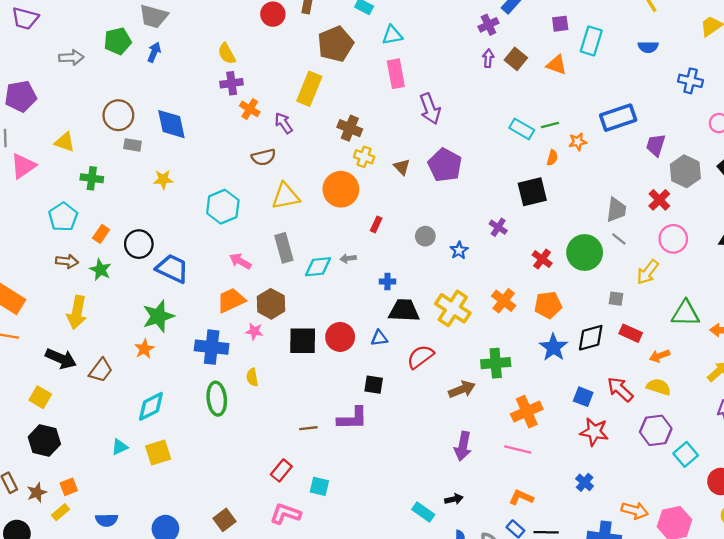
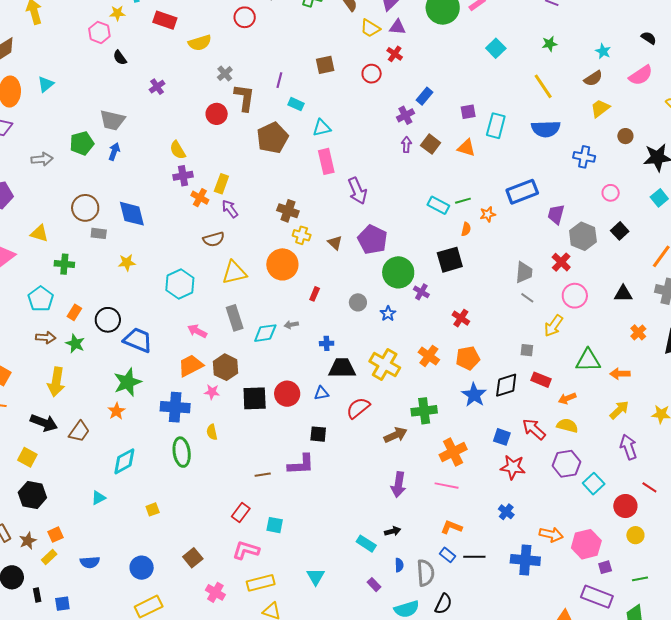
blue semicircle: (648, 47) -> (546, 129), size x1.6
yellow rectangle: (309, 89) -> (221, 184), moved, size x0.7
green circle: (585, 253) -> (398, 272), moved
yellow square: (158, 452) -> (153, 509), moved, size x0.6

